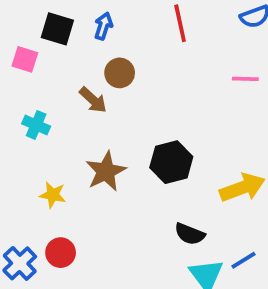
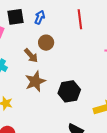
black square: (57, 29) -> (16, 17), turned -30
brown star: (106, 171) -> (35, 81), moved

